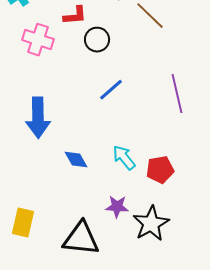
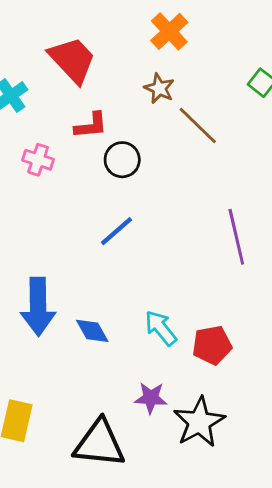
pink cross: (38, 40) -> (38, 160), size x0.7
blue line: (111, 90) -> (117, 231), moved
blue arrow: (38, 118) -> (38, 307), moved

